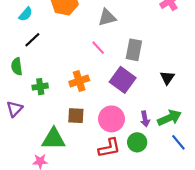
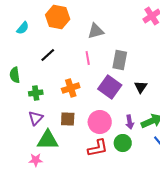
black line: (32, 40) -> (48, 55), moved
pink line: (98, 48) -> (88, 58), turned 32
black triangle: (167, 78) -> (141, 87), moved
purple triangle: (14, 109) -> (36, 118), moved

